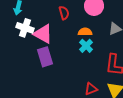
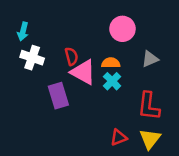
red semicircle: (64, 13) -> (71, 56), moved
pink triangle: (43, 34) -> (83, 72), moved

